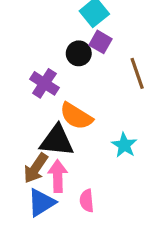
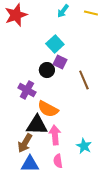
cyan star: (124, 145) -> (84, 146), moved
pink arrow: (58, 176) -> (55, 135), moved
blue triangle: (41, 203) -> (30, 164), turned 36

